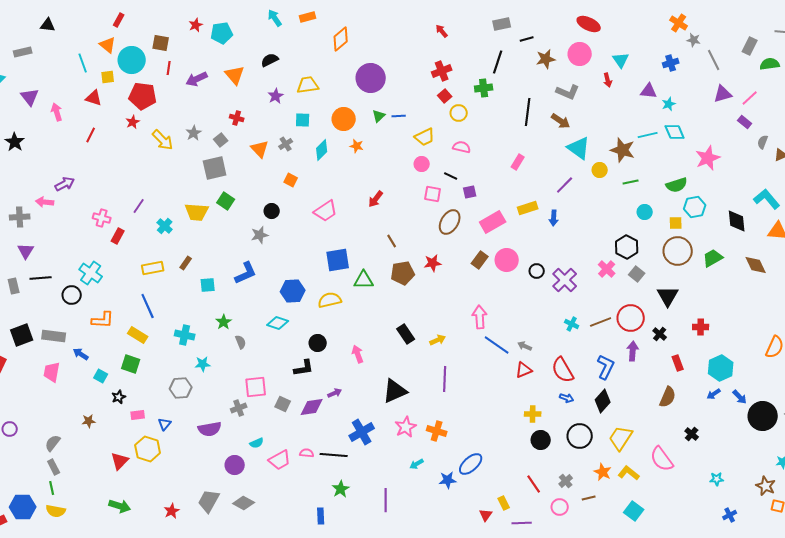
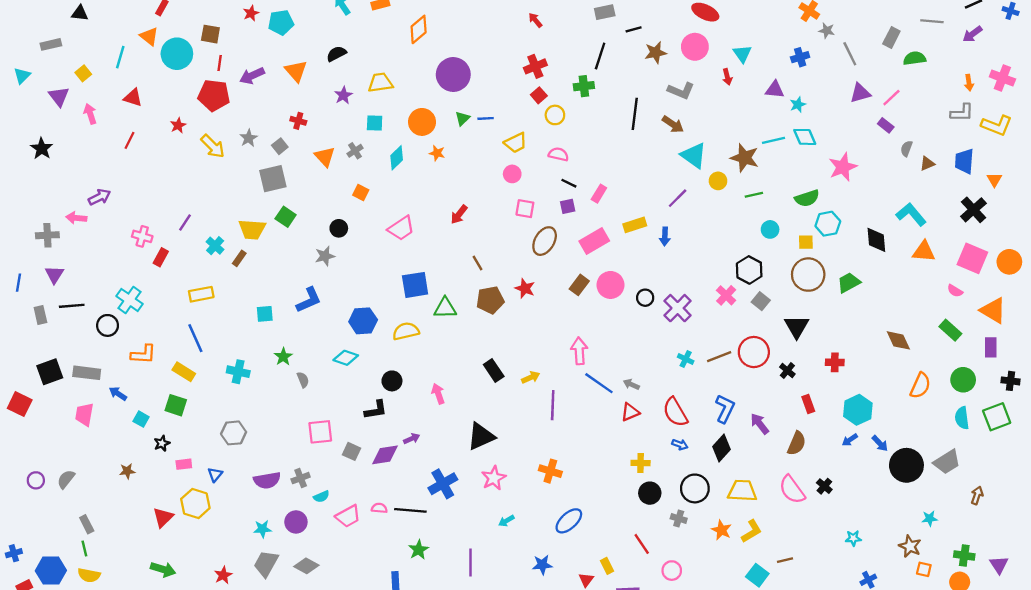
cyan line: (83, 63) -> (120, 57), turned 36
yellow square: (108, 77) -> (83, 73), moved, turned -32
red pentagon: (143, 96) -> (214, 95), moved
pink rectangle: (518, 162) -> (599, 194), moved
black line: (451, 176) -> (569, 183), moved
brown rectangle: (186, 263) -> (239, 258), moved
red star: (433, 263) -> (525, 288), turned 30
brown diamond: (756, 265) -> (898, 340), moved
purple arrow: (633, 351) -> (760, 424), moved, turned -42
cyan star: (203, 364) -> (262, 529), moved
purple line: (445, 379) -> (553, 405), moved
gray cross: (239, 408) -> (301, 478), moved
orange cross: (437, 431) -> (550, 471), moved
yellow trapezoid: (621, 438) -> (742, 491), turned 60
gray semicircle: (53, 443) -> (66, 479), moved
pink semicircle: (662, 459) -> (792, 490), moved
yellow L-shape: (629, 473) -> (752, 531), turned 110
blue star: (448, 480) -> (542, 565), moved
gray cross: (566, 481) -> (679, 519), moved, turned -32
brown line: (589, 498) -> (785, 560), moved

